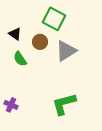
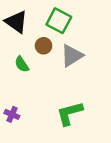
black triangle: (15, 34) -> (16, 22), moved, size x1.6

